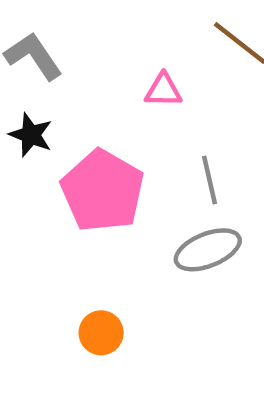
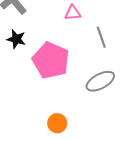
gray line: (209, 180) -> (101, 37), moved

